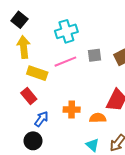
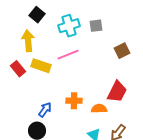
black square: (19, 20) -> (37, 15), moved
gray square: (95, 55) -> (96, 26), moved
red rectangle: (29, 96) -> (18, 69), moved

